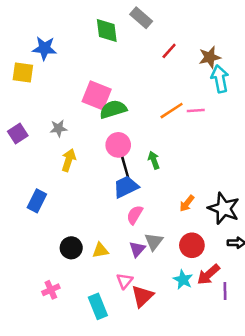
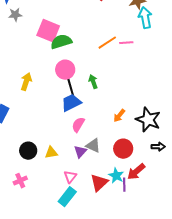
gray star: (58, 128) -> (15, 15), moved
gray triangle: (154, 241) -> (93, 146), turned -42
pink cross: (51, 290) -> (20, 181), moved
purple line: (225, 291) -> (124, 185), moved
red triangle: (142, 296) -> (99, 183), moved
cyan rectangle: (98, 306) -> (67, 197), moved, turned 60

